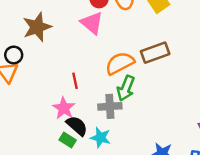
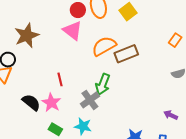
orange semicircle: (120, 63) -> (104, 46), moved
gray cross: (110, 106) -> (90, 100), turned -30
black semicircle: (77, 126) -> (31, 102), moved

